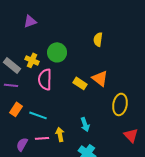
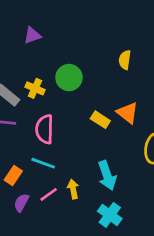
pink semicircle: (45, 79) -> (45, 129), moved
orange rectangle: (16, 109) -> (13, 175), moved
cyan arrow: (85, 124) -> (107, 175), size x1.5
pink line: (42, 138) -> (49, 194), turned -32

